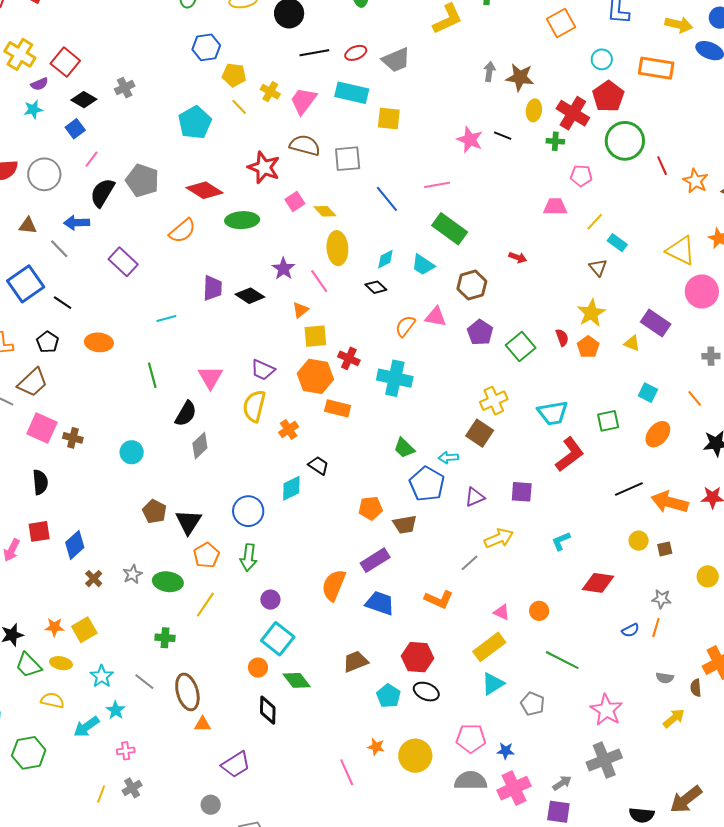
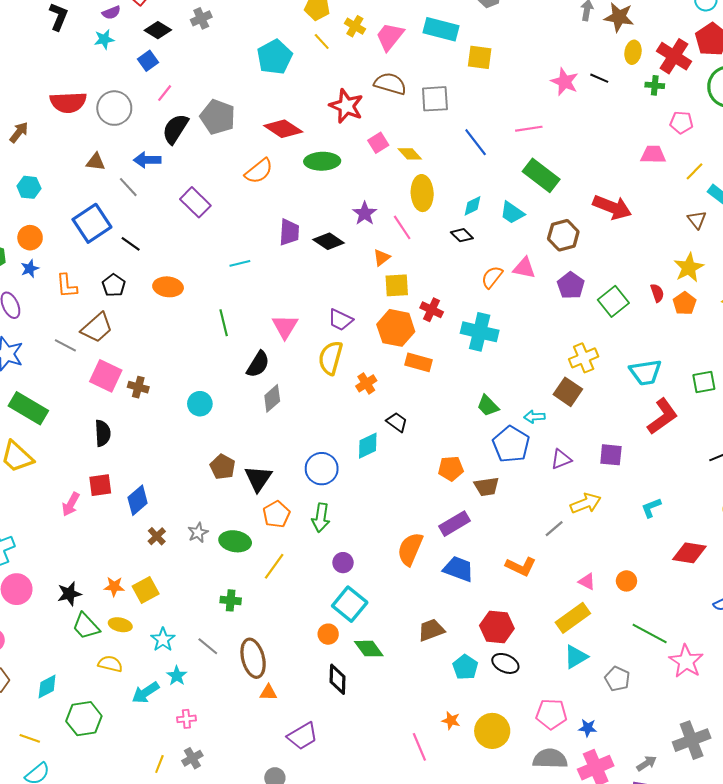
red arrow: (518, 257) -> (612, 207), size x2.0
pink star: (606, 710) -> (686, 661), moved

